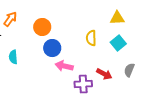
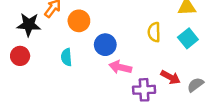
orange circle: (42, 27) -> (79, 21), moved
cyan semicircle: (13, 57) -> (66, 57), moved
gray semicircle: (129, 70) -> (195, 85), moved, turned 32

